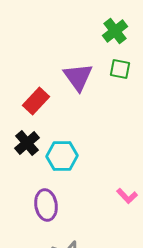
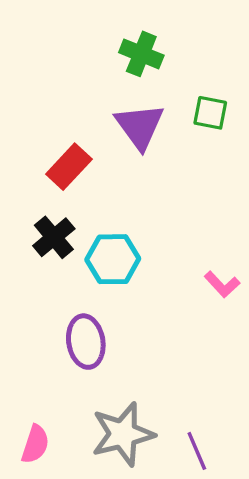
green cross: (115, 31) -> (141, 54), moved, turned -30
pink L-shape: (127, 196) -> (222, 284), moved

